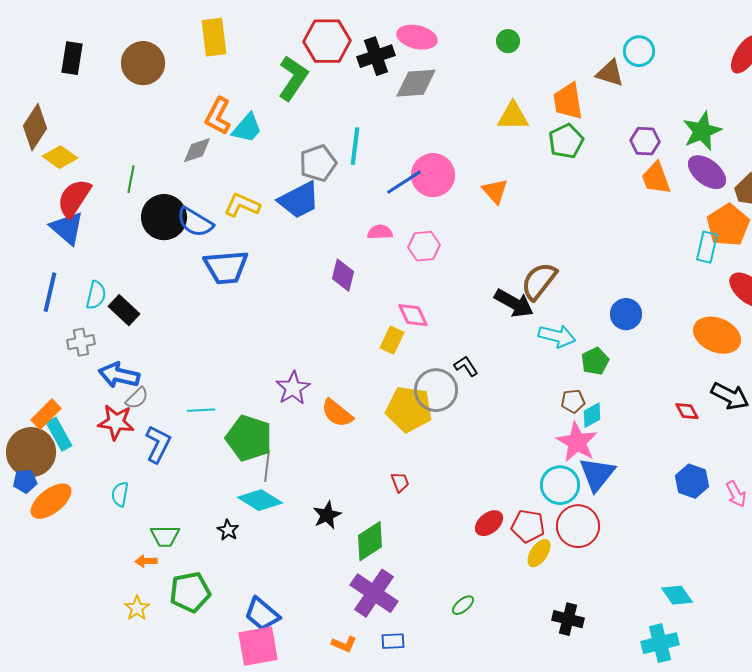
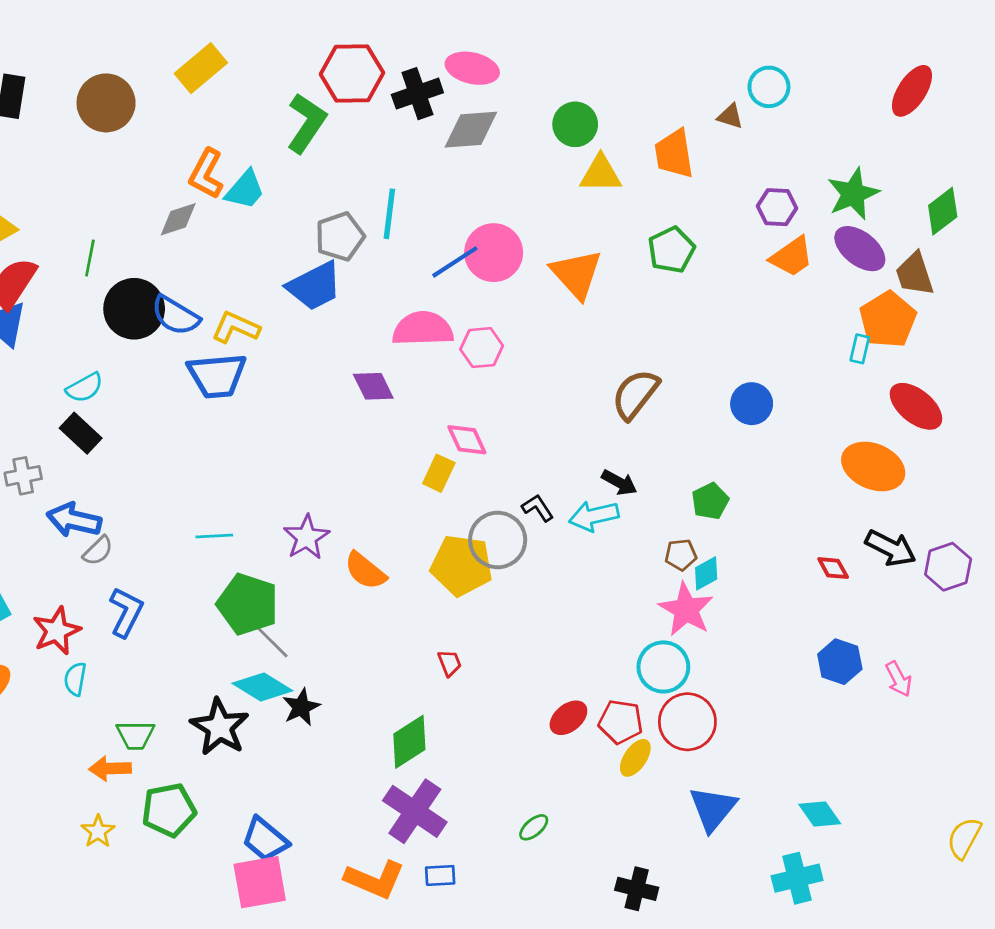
yellow rectangle: (214, 37) -> (201, 68), turned 57
green circle: (508, 41) -> (575, 124), moved, size x1.4
brown triangle: (610, 73) -> (730, 116), size x0.7
green pentagon: (566, 141) -> (671, 250), moved
orange trapezoid: (656, 178) -> (792, 257), turned -105
orange triangle: (495, 191) -> (576, 274), size x1.5
yellow L-shape: (242, 205) -> (236, 327), moved
pink semicircle: (380, 232) -> (423, 329), size x1.8
cyan rectangle: (707, 247) -> (860, 349), size x0.7
purple diamond: (343, 275) -> (373, 386), turned -40
cyan semicircle: (96, 295) -> (85, 388), moved, turned 48
black arrow: (514, 303) -> (619, 483), moved, size x0.7
blue circle: (626, 314) -> (752, 404), moved
cyan arrow: (557, 336) -> (594, 516), moved, turned 153
cyan line: (201, 410) -> (214, 536), moved
red star: (116, 422) -> (57, 631), moved, turned -30
gray line: (267, 466) -> (272, 642), turned -52
blue triangle: (597, 474) -> (713, 809), moved
black star: (327, 515) -> (301, 707), moved
black star: (228, 530) -> (220, 727), size x2.0
orange arrow: (146, 561) -> (110, 769), size x1.4
black cross: (568, 619) -> (637, 889), moved
orange L-shape: (344, 644) -> (375, 879), size x1.8

